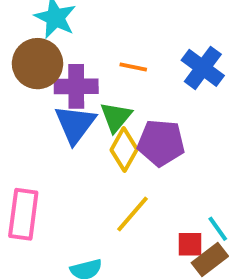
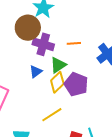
orange line: (133, 67) -> (74, 43), turned -32
blue triangle: (75, 124) -> (36, 71), moved, size x0.6

